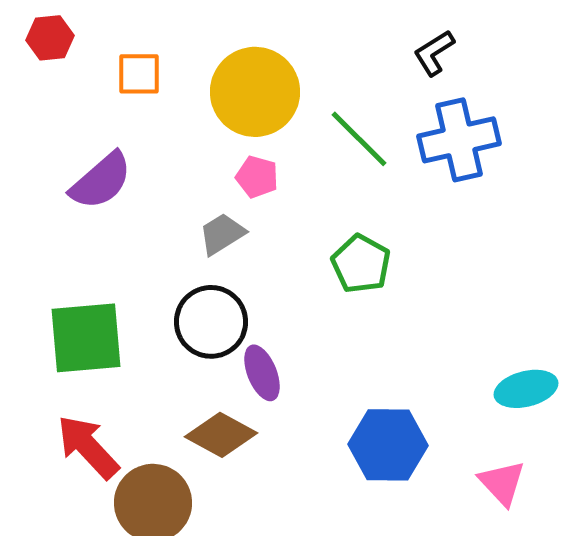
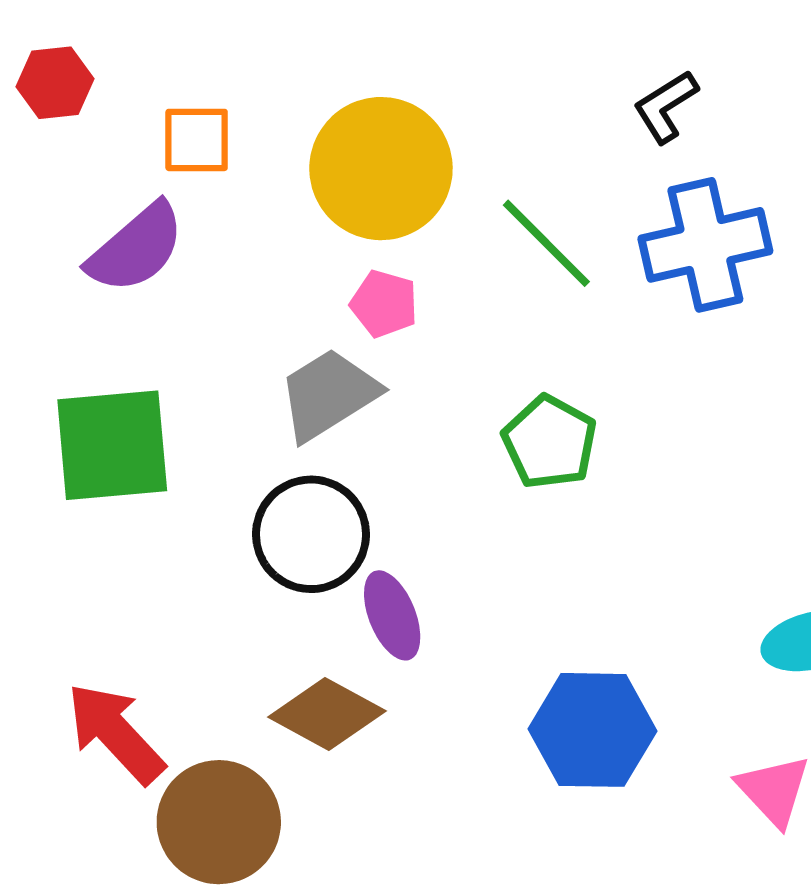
purple semicircle: (101, 181) -> (136, 248), moved
gray trapezoid: (222, 234) -> (329, 394), size x1.4
green square: (86, 338) -> (112, 445), moved

